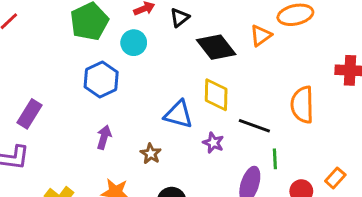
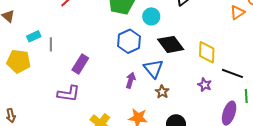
black diamond: (216, 47) -> (171, 44), moved
blue triangle: (178, 114) -> (153, 69), moved, turned 35

